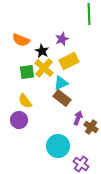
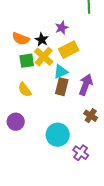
orange semicircle: (21, 40) -> (21, 39), moved
brown rectangle: (62, 98) -> (62, 87), turned 66
purple arrow: (78, 118) -> (86, 85), moved, size x1.5
purple circle: (19, 120) -> (16, 122), moved

